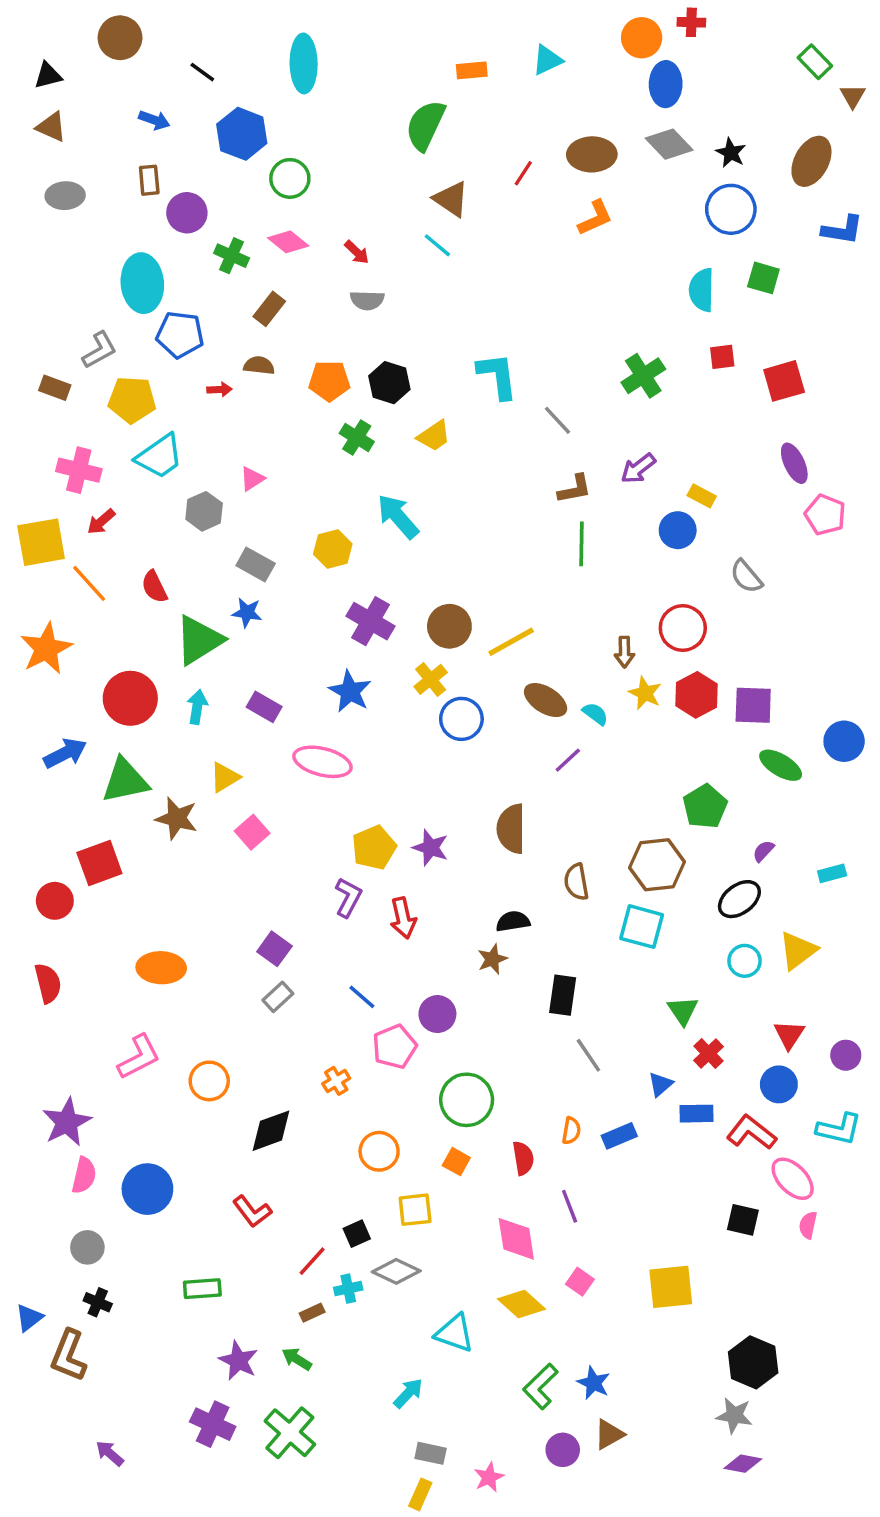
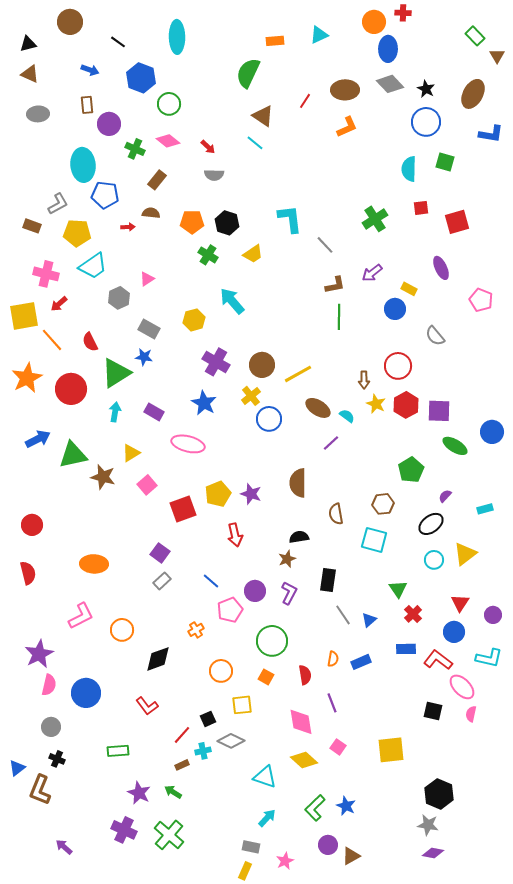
purple ellipse: (794, 463) -> (441, 268), moved
red circle: (130, 698) -> (71, 389), moved
red square: (99, 863) -> (183, 509), moved
brown hexagon: (657, 865) -> (383, 504), size x0.7
purple L-shape: (348, 897) -> (289, 593), moved
blue triangle: (660, 1084) -> (369, 620), moved
cyan arrow: (408, 1393) -> (267, 818), moved
brown triangle: (609, 1434) -> (351, 856), moved

